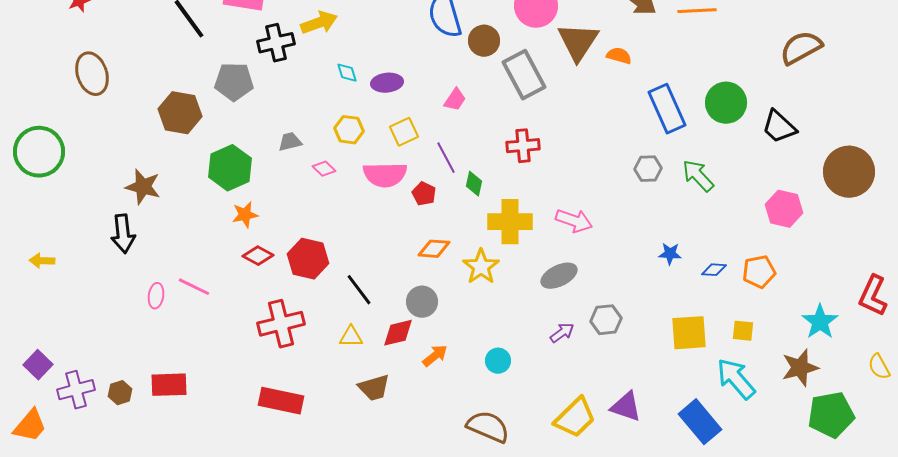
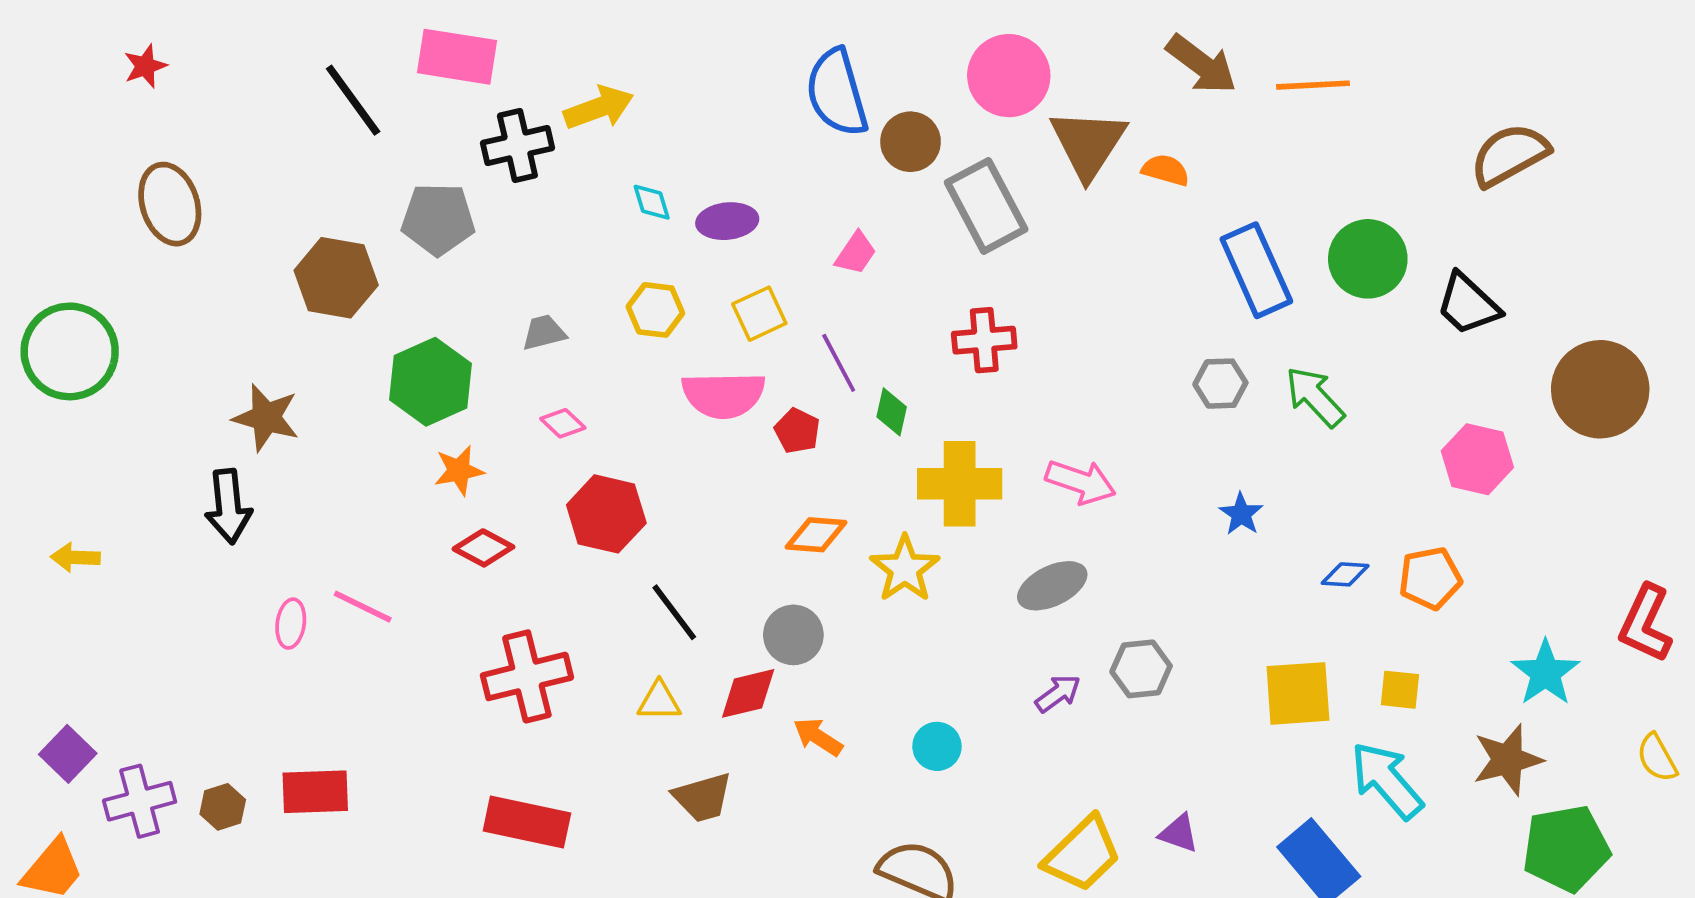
pink diamond: (324, 169) -> (563, 423), moved
blue star: (670, 254) -> (1241, 514), moved, turned 30
red hexagon: (308, 259) -> (606, 514), moved
orange arrow: (435, 356) -> (818, 737), turned -108
purple triangle: (626, 407) -> (1179, 833), size x0.7

